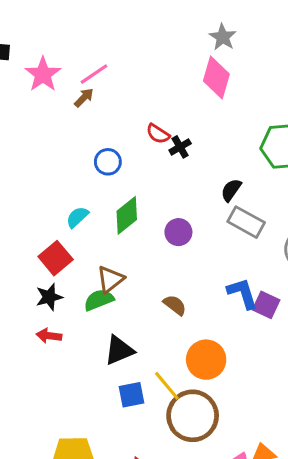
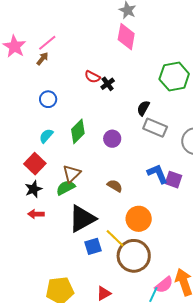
blue circle: (108, 162) -> (48, 99), moved
black triangle: (119, 350) -> (82, 219), size x1.4

